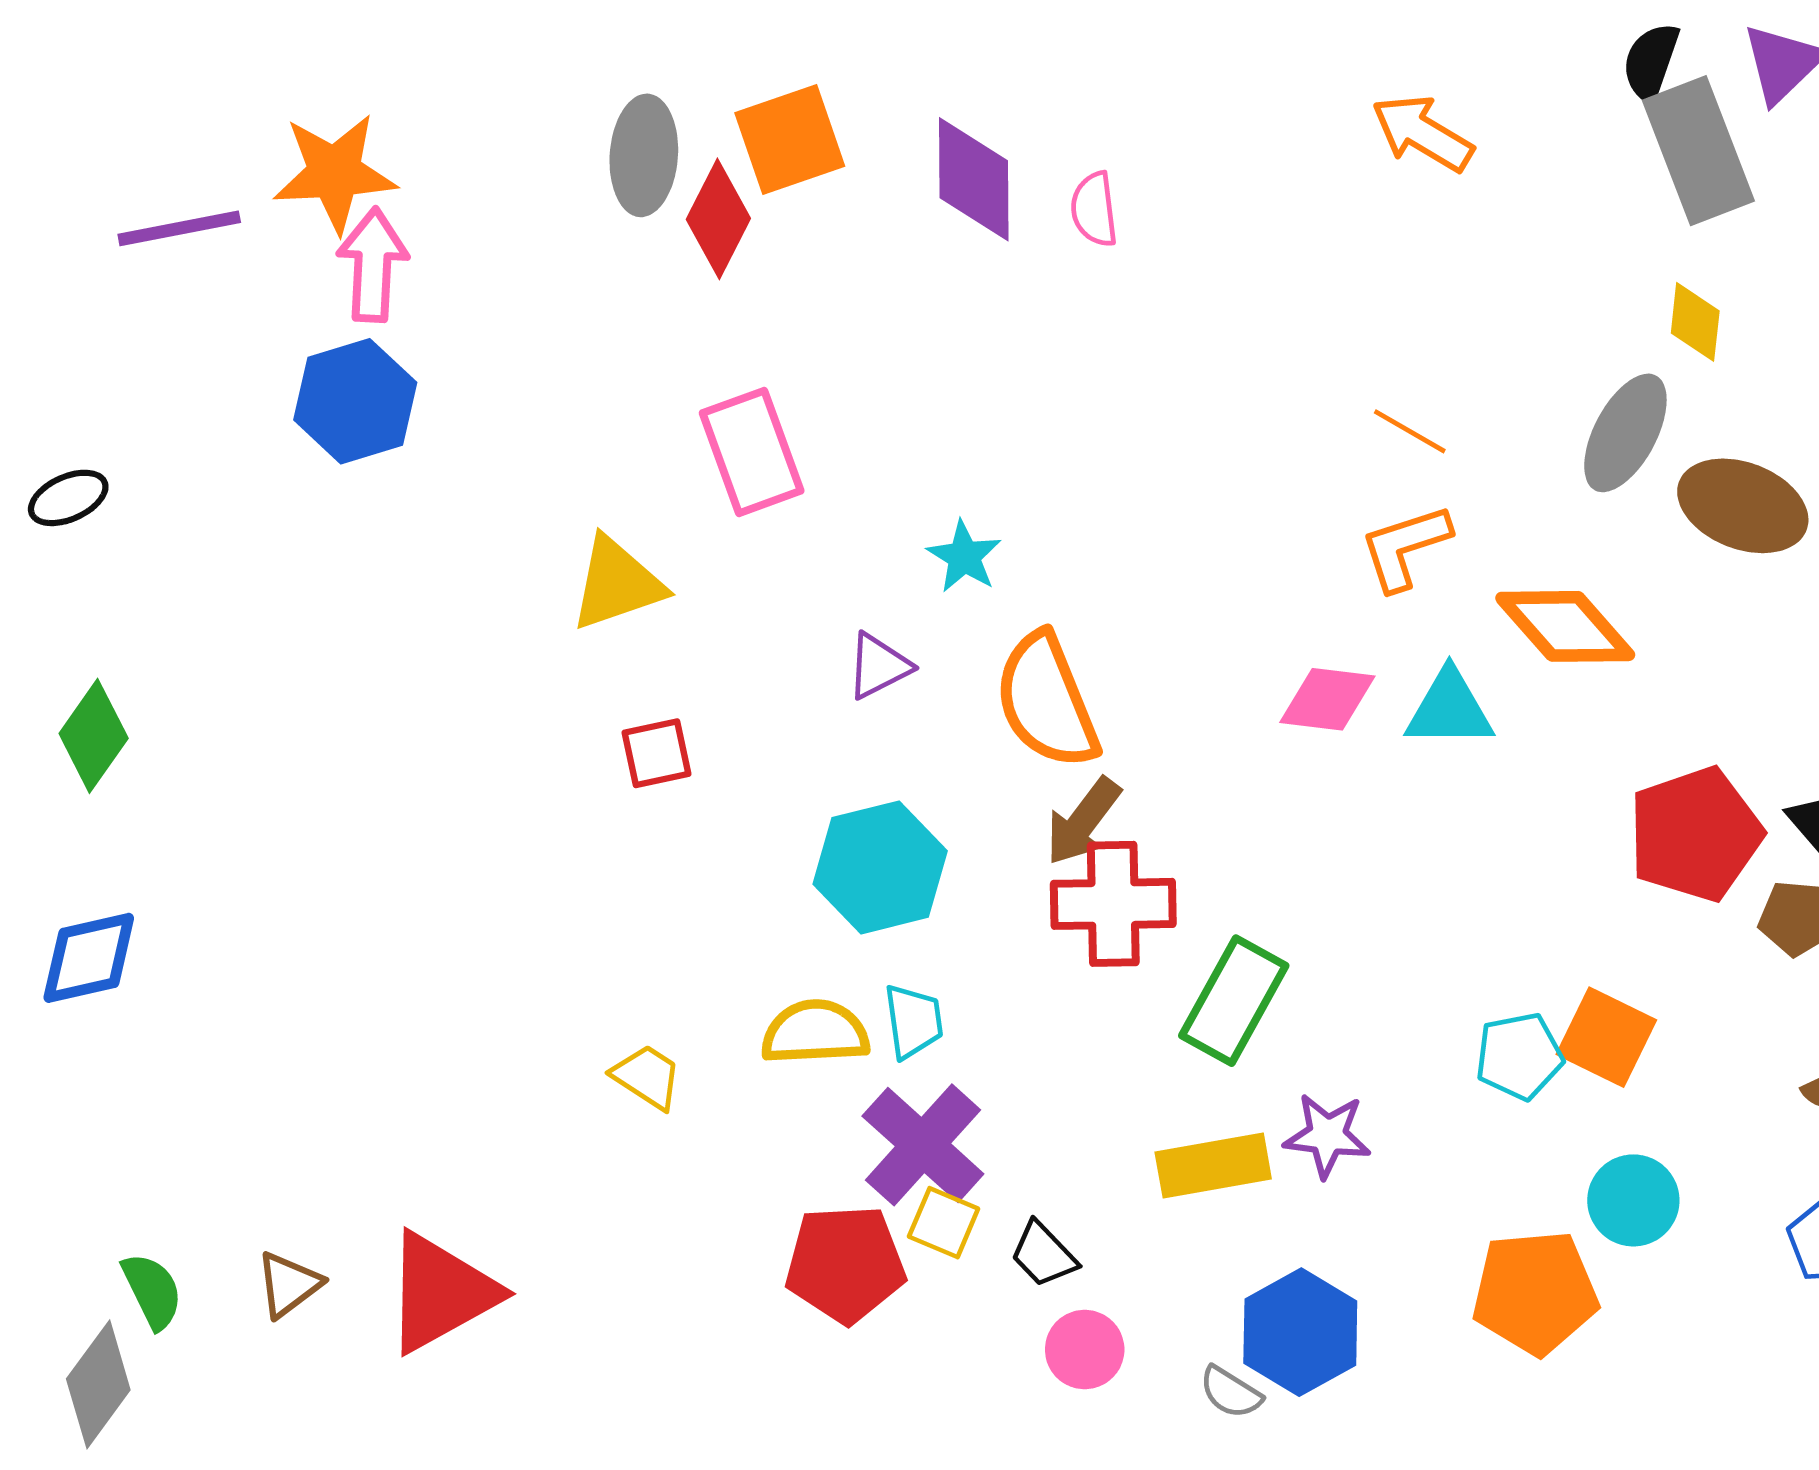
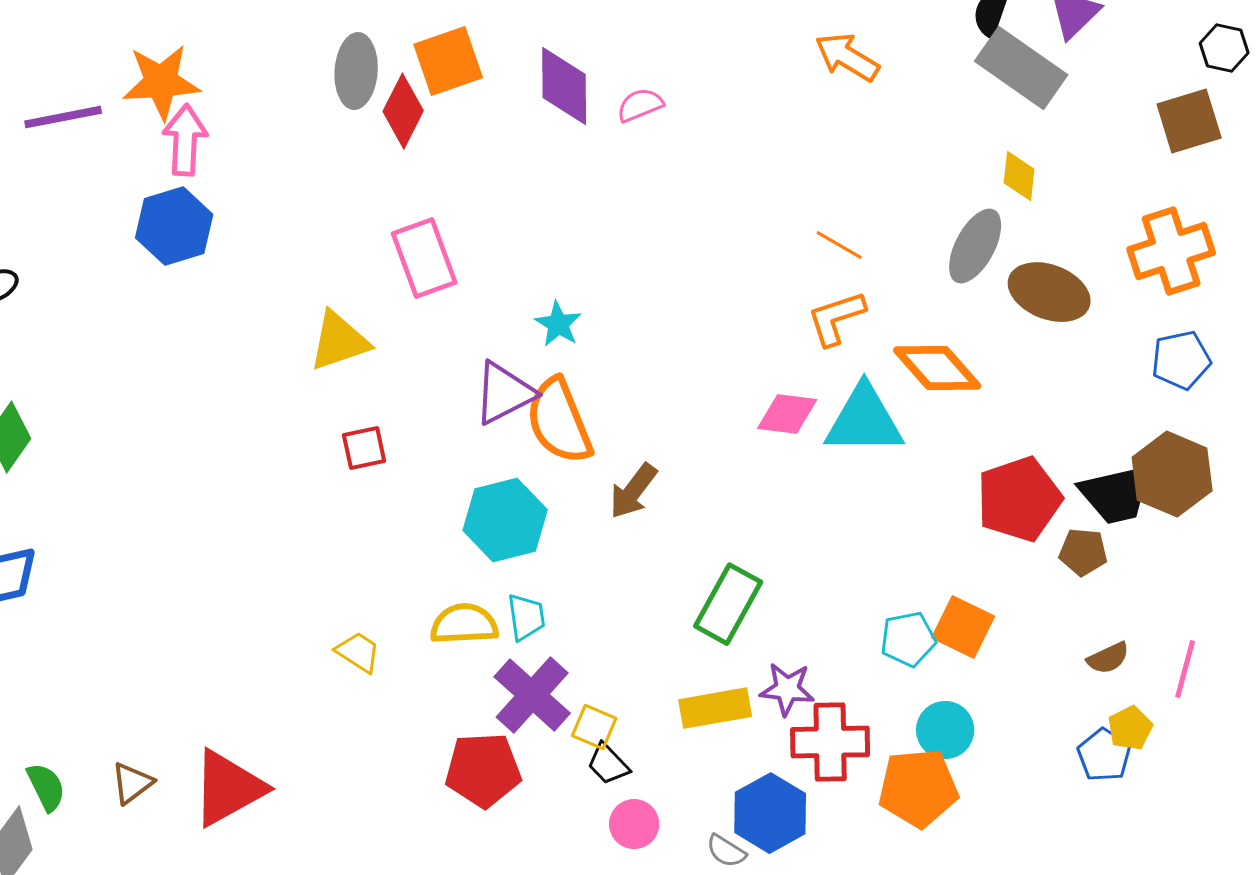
gray rectangle: (1698, 151) -> (1021, 68), turned -34
pink semicircle: (1094, 209) -> (640, 105), turned 75
purple triangle: (879, 666) -> (504, 393), size x1.5
orange semicircle: (1047, 701) -> (559, 421), moved
cyan triangle: (1449, 709) -> (864, 420), size x1.4
red cross: (1113, 904) -> (830, 742), moved
cyan circle: (1633, 1200) -> (945, 730), moved
yellow square: (944, 1223) -> (594, 727), moved

